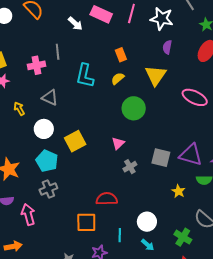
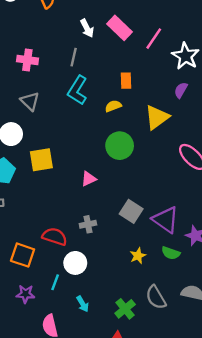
gray line: (58, 52) -> (74, 57), moved
gray cross: (130, 167) -> (88, 224), moved
white circle: (147, 222) -> (75, 263), moved

